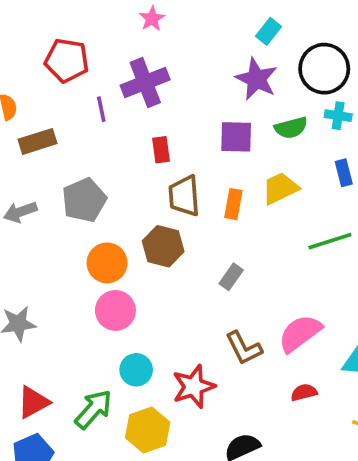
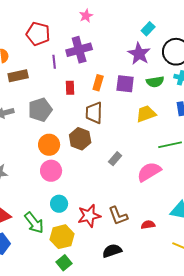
red rectangle: (161, 150) -> (70, 88), moved
orange rectangle: (233, 204) -> (98, 83), moved
pink semicircle: (300, 333) -> (149, 172), moved
brown L-shape: (244, 348) -> (118, 216), moved
green arrow: (94, 409) -> (34, 223), turned 95

